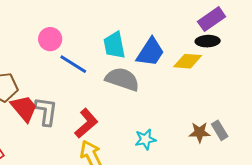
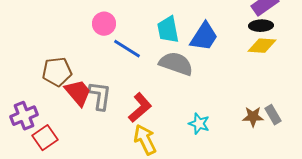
yellow diamond: (188, 61) -> (262, 46), moved
cyan star: (145, 139) -> (199, 124), turned 30

